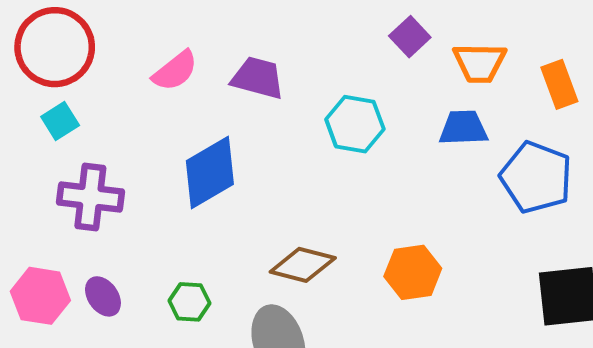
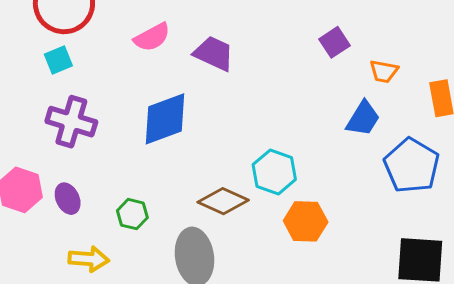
orange trapezoid: (480, 63) -> (384, 71), size x0.7
cyan hexagon: (355, 124) -> (274, 172), moved
blue trapezoid: (463, 128) -> (363, 119), turned 114

